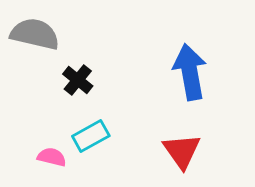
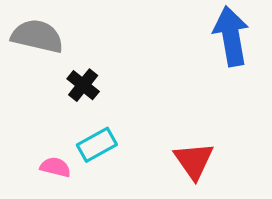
blue arrow: (190, 72) -> (231, 36), moved

